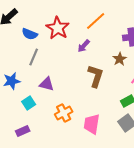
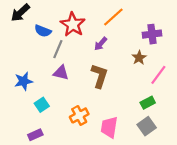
gray line: (34, 57) -> (58, 49), moved
brown L-shape: (96, 76) -> (100, 76), moved
purple triangle: (47, 84) -> (61, 73), moved

